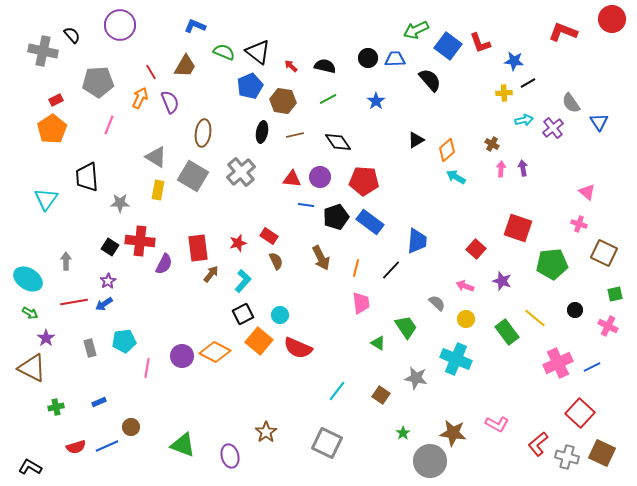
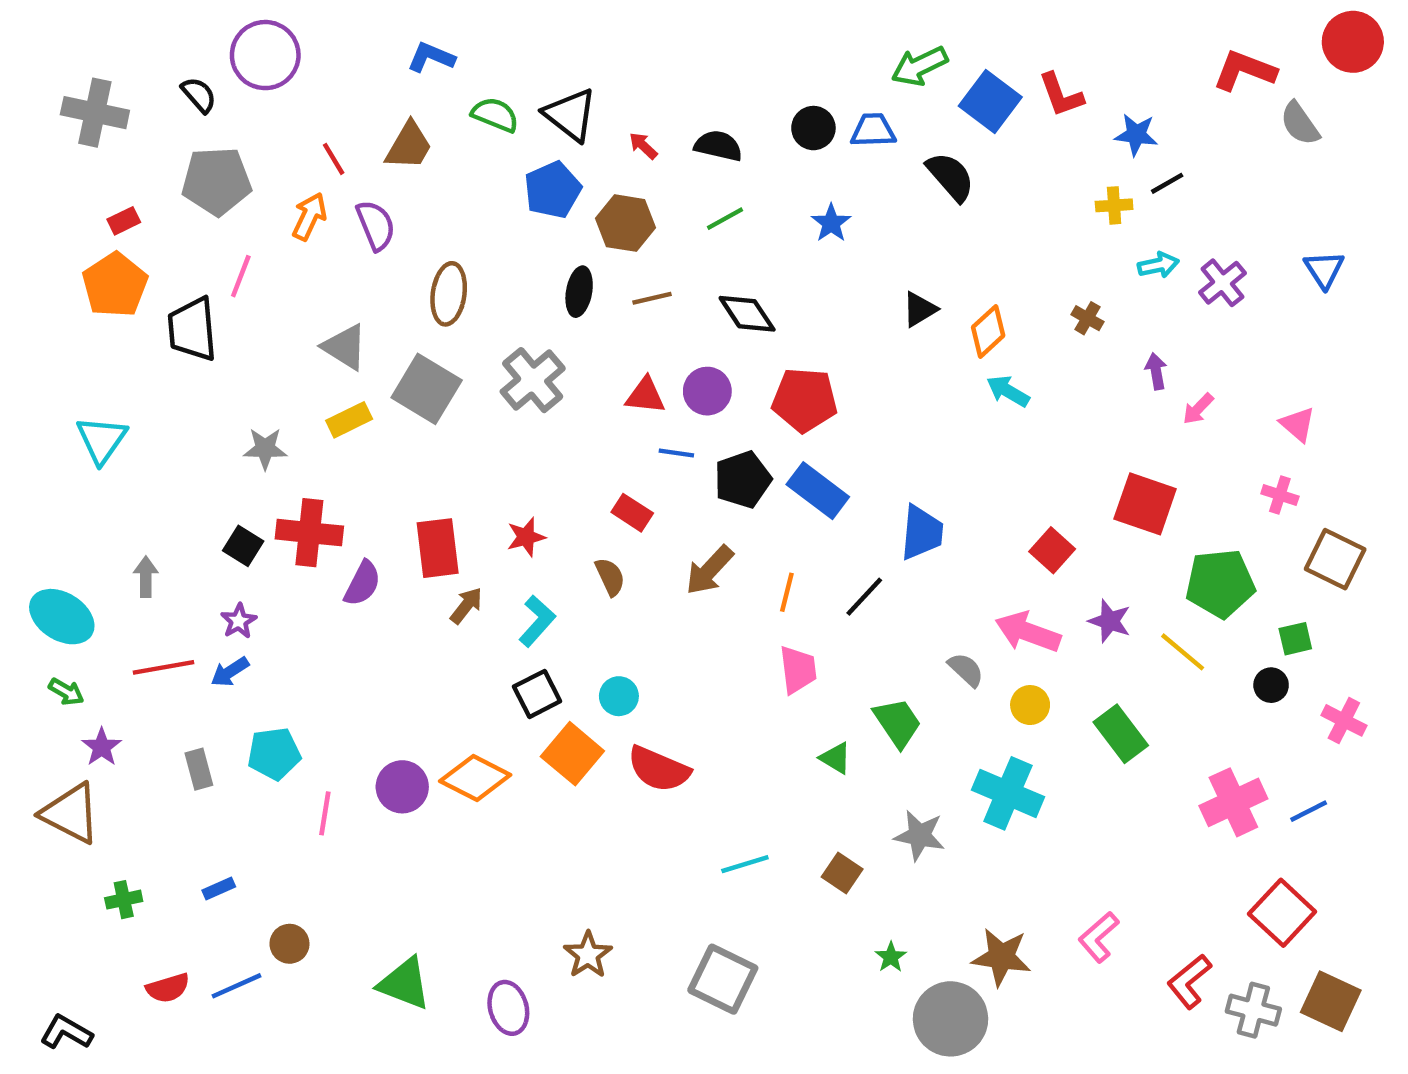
black semicircle: (72, 35) -> (199, 95), moved
gray semicircle: (571, 103) -> (1300, 124), moved
pink arrow: (501, 169) -> (1198, 409), moved, turned -140
black trapezoid: (87, 177) -> (192, 329), moved
yellow rectangle: (158, 190) -> (349, 420), turned 54
red rectangle: (269, 236) -> (632, 513), moved
brown arrow: (321, 258) -> (710, 570), turned 70
pink arrow: (465, 286) -> (1028, 632), size x1.6
green square: (615, 294) -> (1295, 639), moved
yellow line: (535, 318) -> (1183, 652), moved
cyan line: (337, 391) -> (745, 864), turned 35
pink L-shape: (497, 424) -> (1099, 937), turned 110

